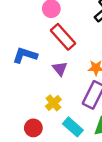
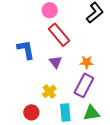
blue L-shape: (25, 55) -> (26, 50), turned 60
cyan rectangle: (73, 127) -> (65, 113), turned 42

